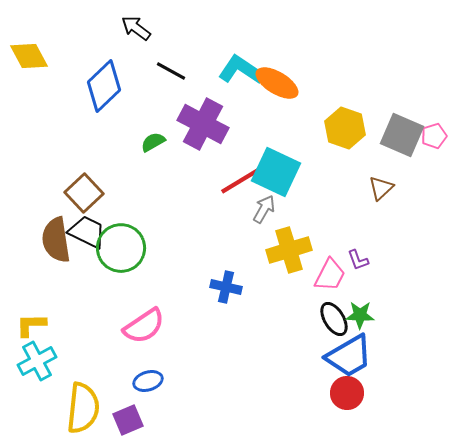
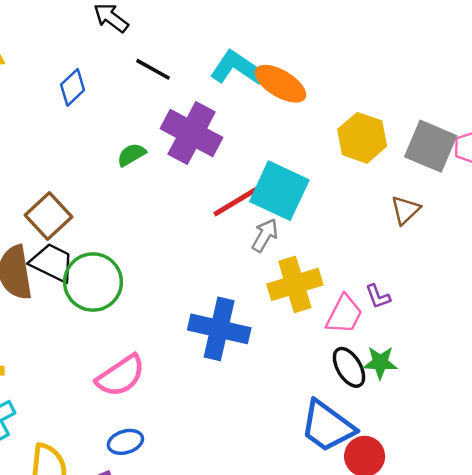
blue diamond: (104, 86) -> (73, 87), size x0.6
blue cross: (226, 287) -> (219, 329), size x1.6
blue trapezoid: (349, 356) -> (327, 426), moved, turned 66

